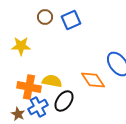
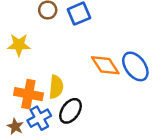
orange diamond: (93, 80) -> (105, 65), moved
yellow semicircle: (52, 81) -> (56, 87), turned 84

